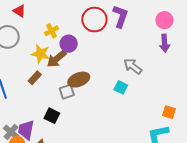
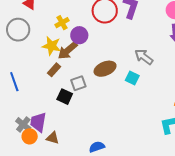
brown rectangle: (35, 78) -> (54, 70), moved
brown ellipse: (79, 80) -> (105, 69), moved
black square: (52, 116) -> (65, 97), moved

